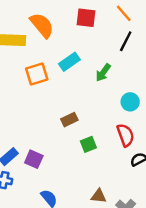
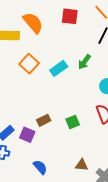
cyan rectangle: (69, 62) -> (59, 68), moved
orange square: (37, 74) -> (29, 64), turned -30
brown rectangle: (69, 120) -> (44, 120), moved

